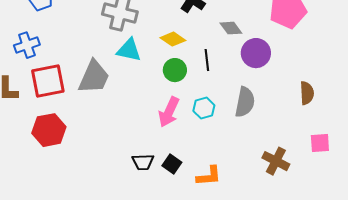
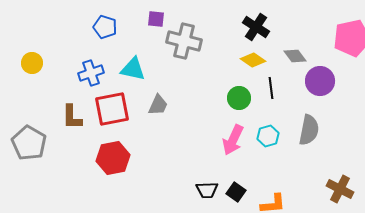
yellow diamond: (173, 39) -> (253, 60), moved
cyan triangle: (129, 50) -> (133, 69), moved
gray trapezoid: (94, 77) -> (158, 105), size x0.6

